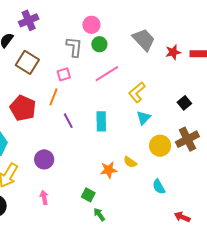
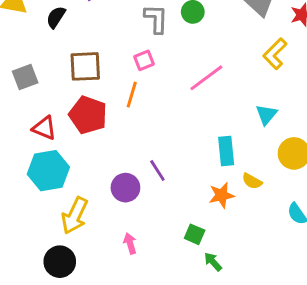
brown square: (27, 62) -> (85, 66), moved, turned -30
pink line: (107, 74) -> (206, 78), moved
yellow L-shape: (137, 92) -> (275, 54), moved
purple line: (68, 121) -> (157, 171), moved
cyan rectangle: (101, 121) -> (226, 151), moved

